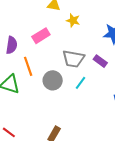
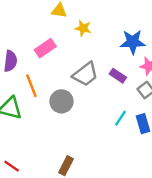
gray trapezoid: (73, 59) -> (85, 74), turned -45
cyan line: (81, 83) -> (120, 118), moved

